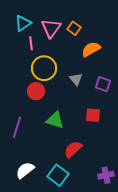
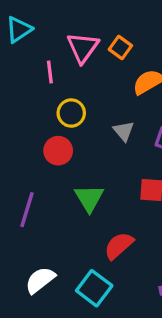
cyan triangle: (23, 23) -> (19, 29), moved
yellow circle: (44, 68) -> (71, 113), size x0.7
green triangle: (55, 120) -> (89, 198), turned 42

